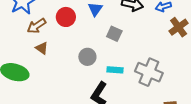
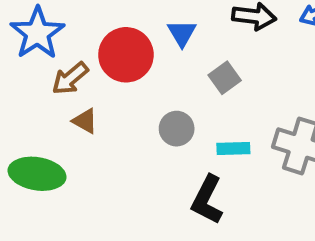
red circle: (66, 17) -> (126, 55), size x1.4
gray square: (114, 34) -> (225, 78), turned 35

